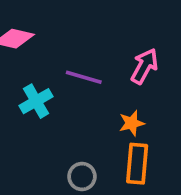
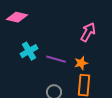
purple line: (84, 77) -> (56, 59), moved

